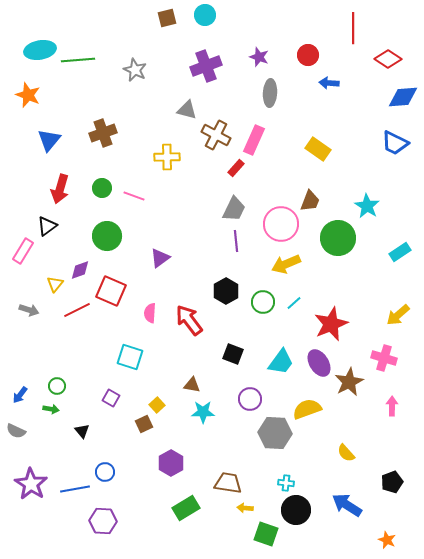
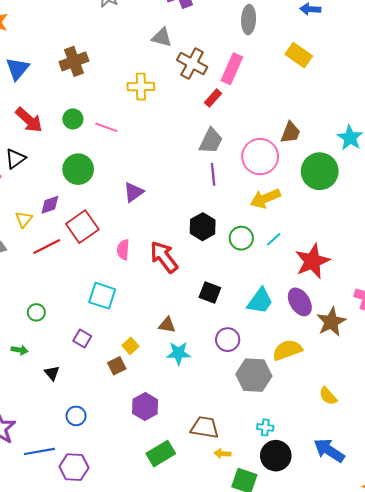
yellow rectangle: (318, 149) -> (299, 55), moved
red arrow: (60, 189) -> (29, 120), turned -64
red square: (111, 291) -> (82, 227), turned 32
green circle: (57, 386) -> (36, 312), moved
blue line: (75, 489) -> (39, 451), moved

